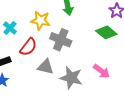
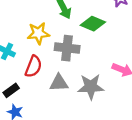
green diamond: (106, 32) -> (93, 24), moved

